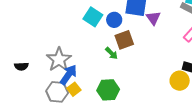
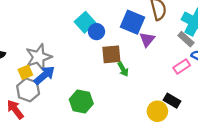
blue circle: (114, 20) -> (97, 32), moved
green arrow: (112, 53) -> (123, 69), moved
yellow square: (74, 89) -> (25, 72), moved

